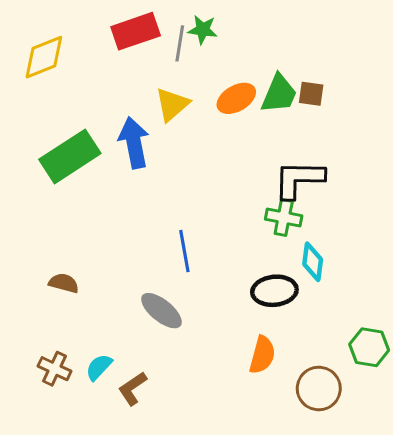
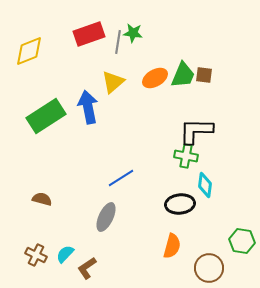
blue line: (184, 251) -> (121, 178), turned 68
gray ellipse: (161, 311) -> (106, 217), turned 76

